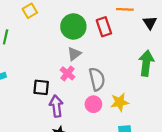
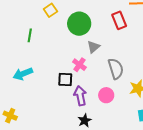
green circle: (73, 26) -> (79, 24), moved
pink cross: (67, 73) -> (79, 65), moved
pink circle: (93, 104) -> (106, 95), moved

